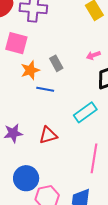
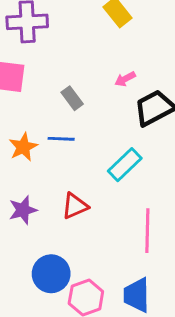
orange star: (30, 70) -> (23, 147), moved

